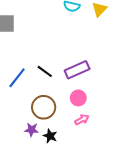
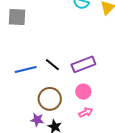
blue line: (17, 78) -> (26, 69), turned 35

